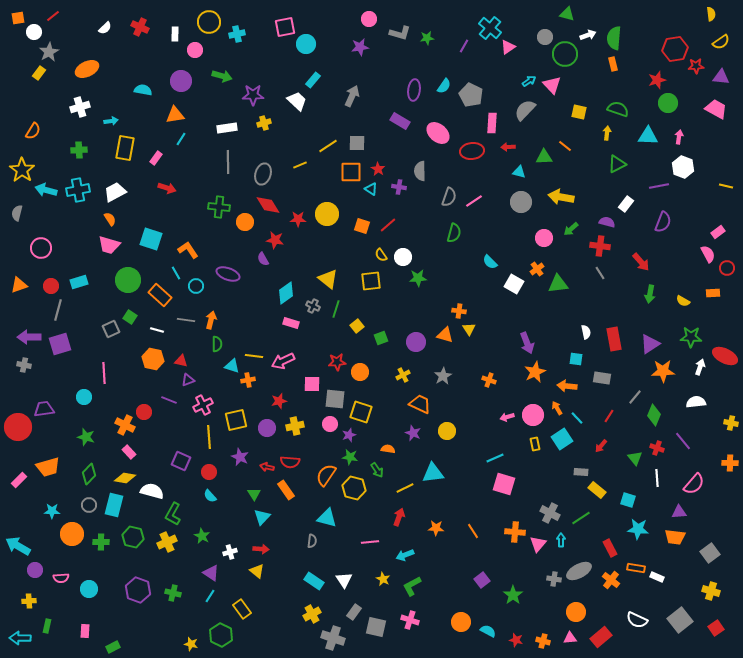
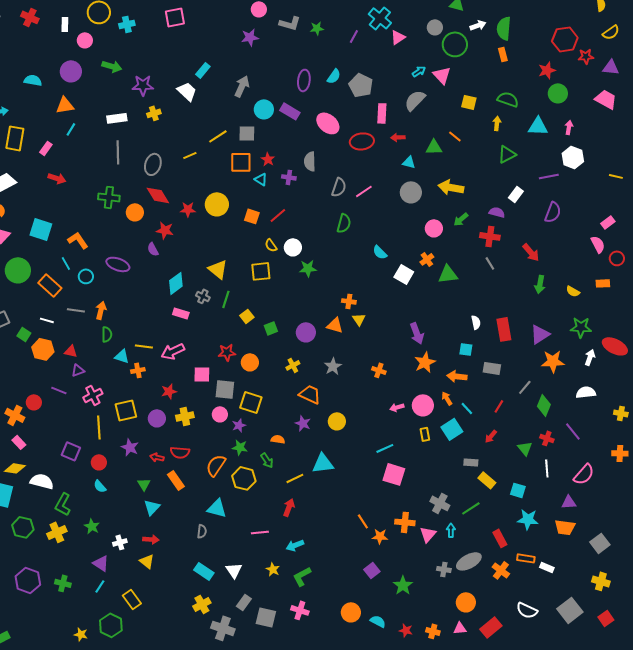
cyan circle: (306, 44) -> (264, 109), moved
green square: (130, 317) -> (24, 334), moved
orange star: (436, 528) -> (380, 536), moved

